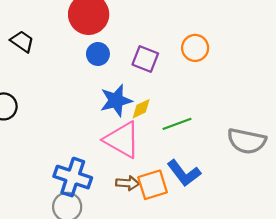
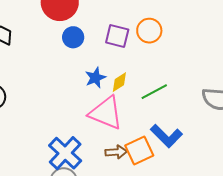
orange circle: (195, 48) -> (149, 31), moved
blue star: (116, 100) -> (95, 78), size x0.7
blue cross: (73, 177) -> (65, 153), turned 32

